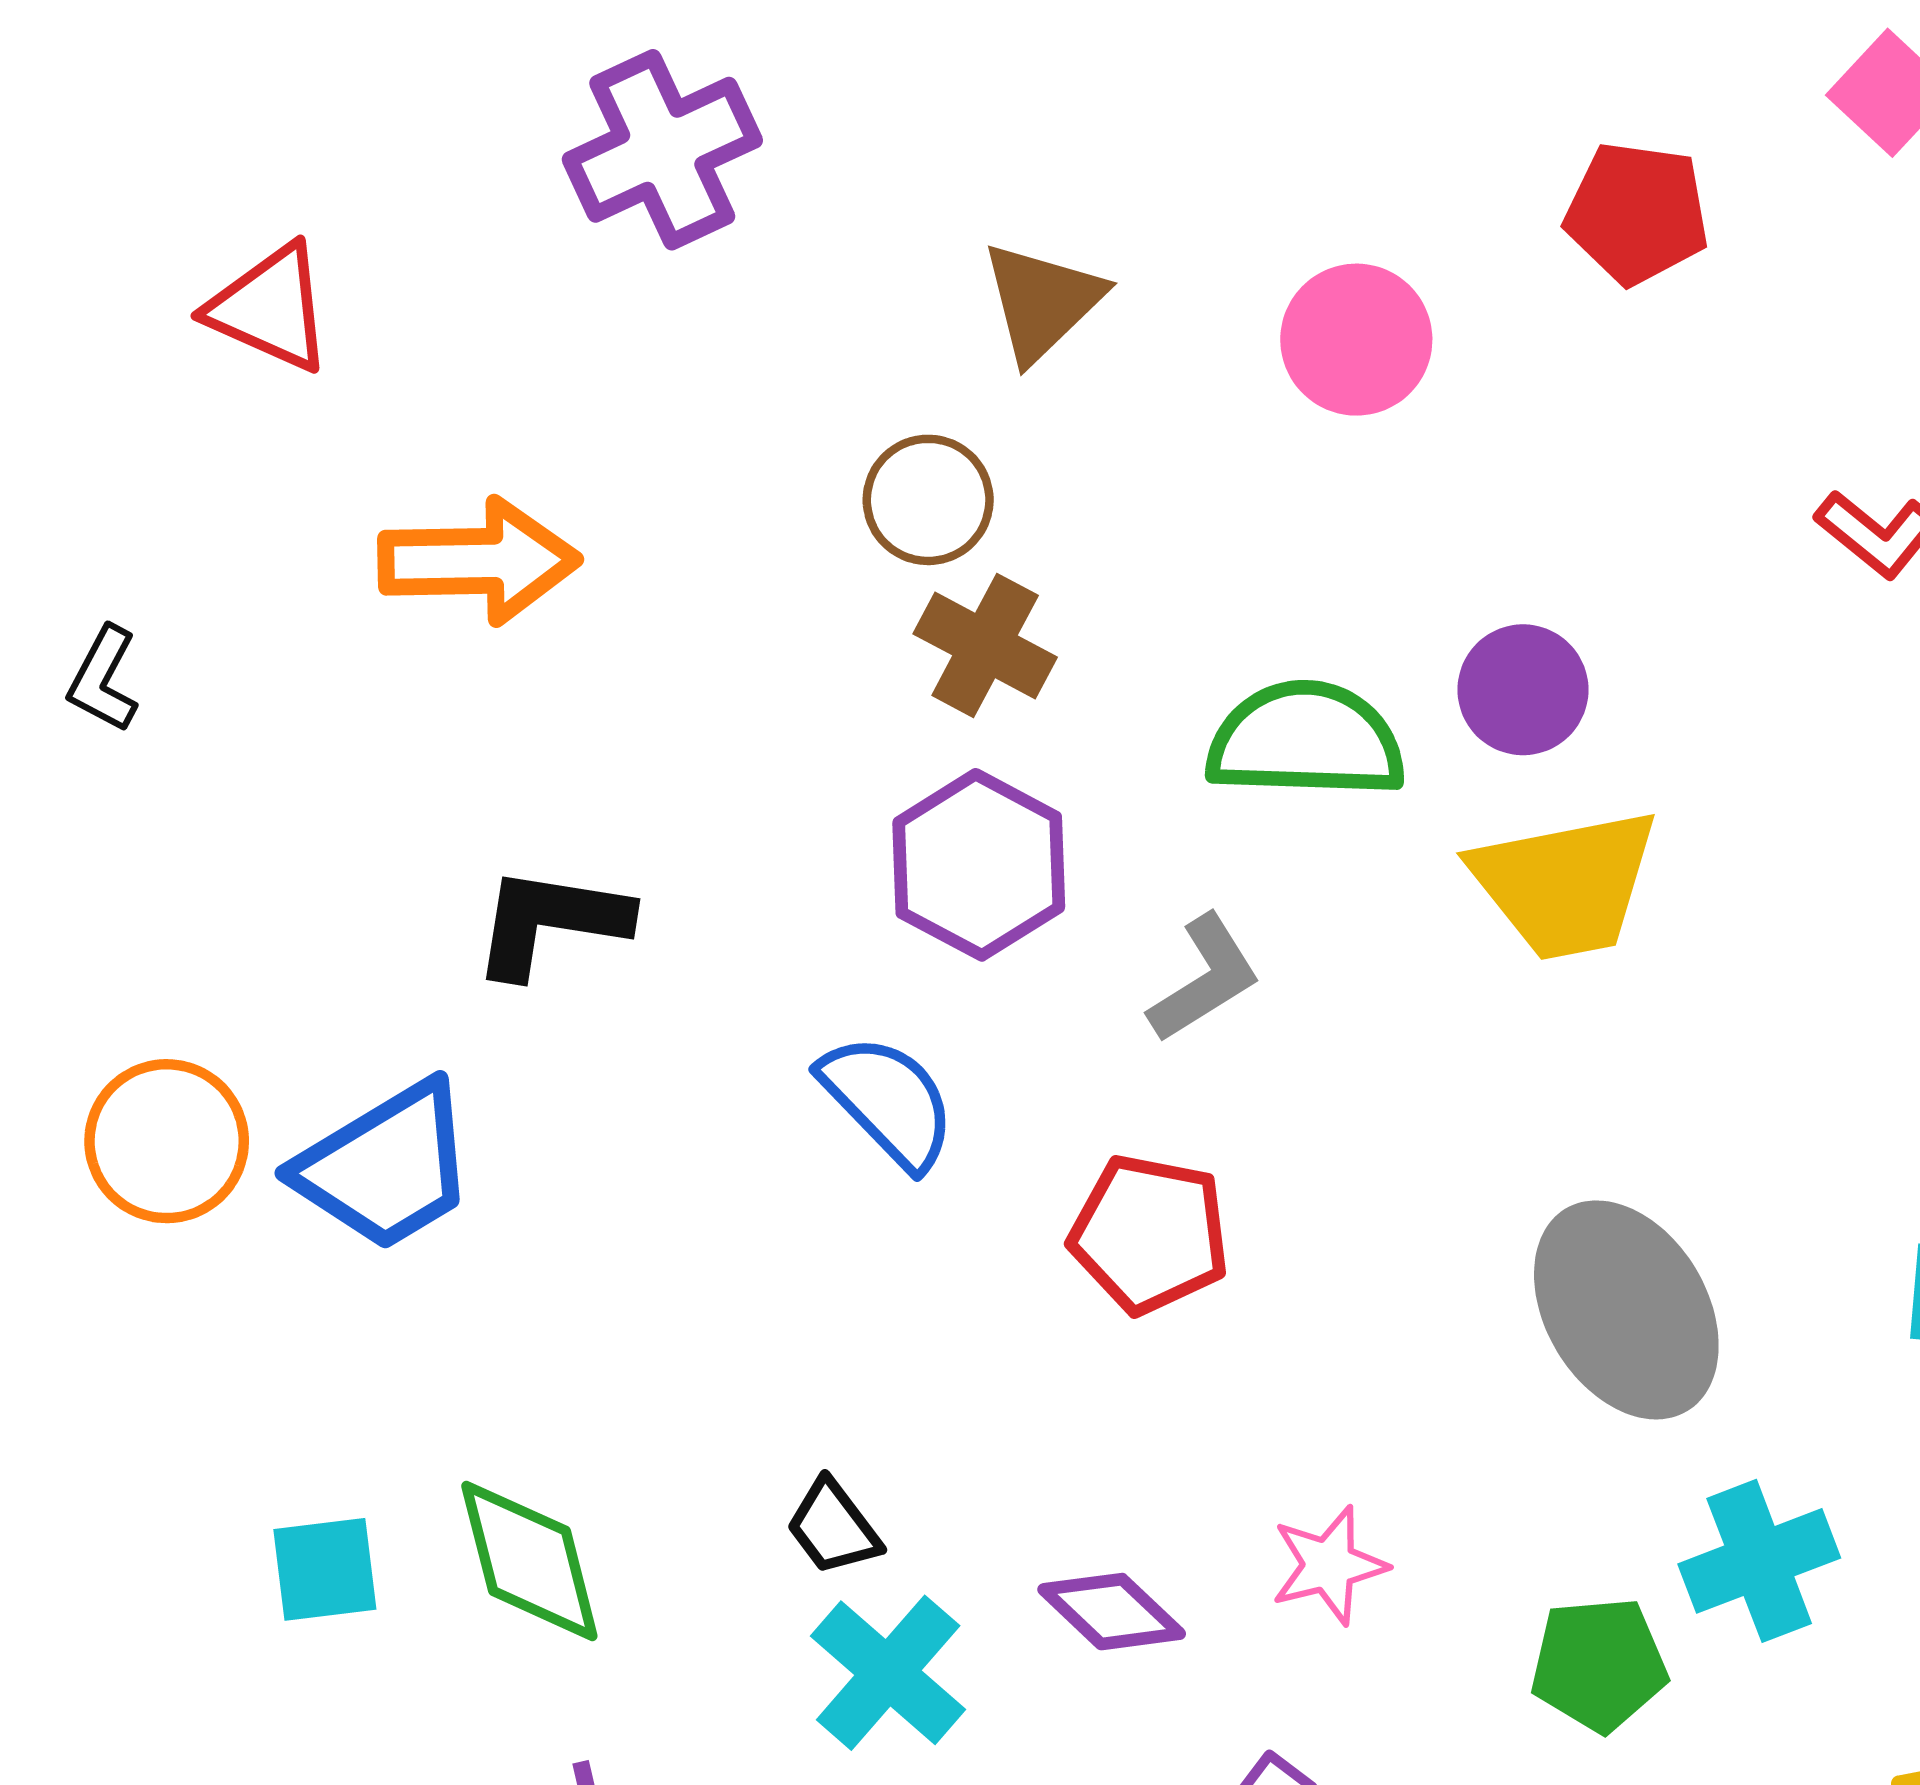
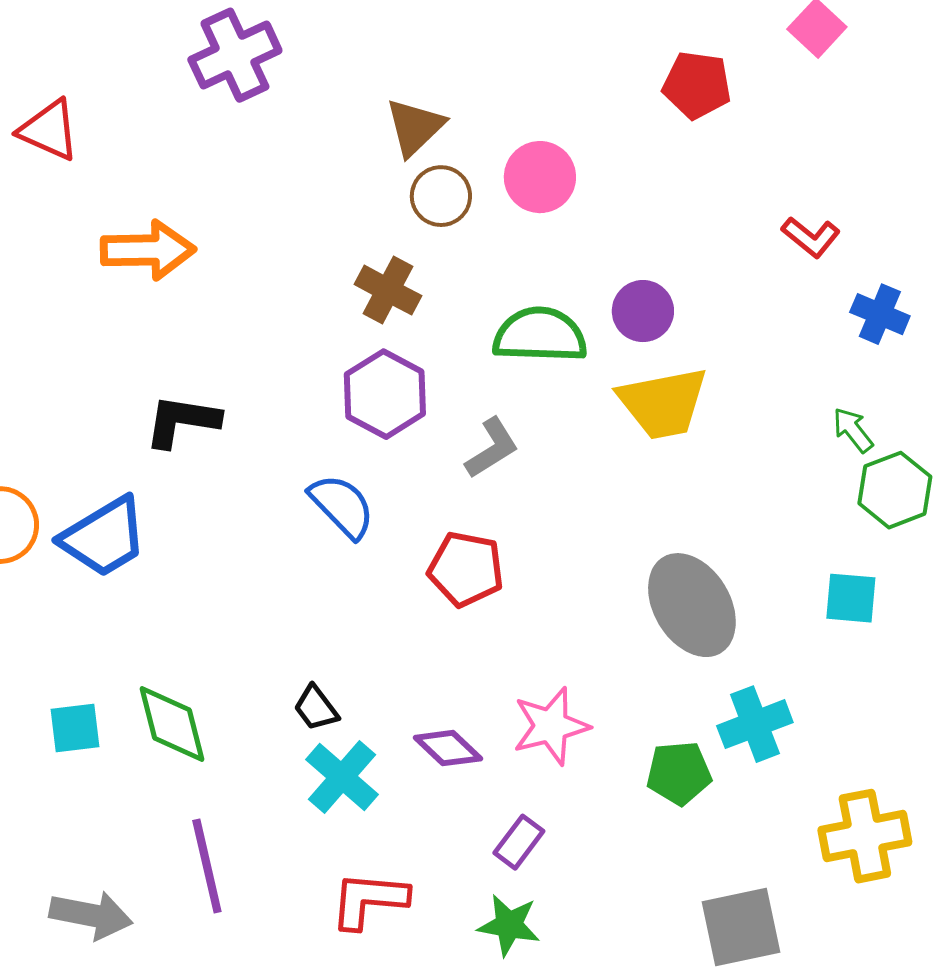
pink circle: (1356, 340) -> (540, 177), moved
brown circle: (928, 500) -> (441, 196), moved
pink star: (1329, 1565) -> (551, 726), size x1.4

